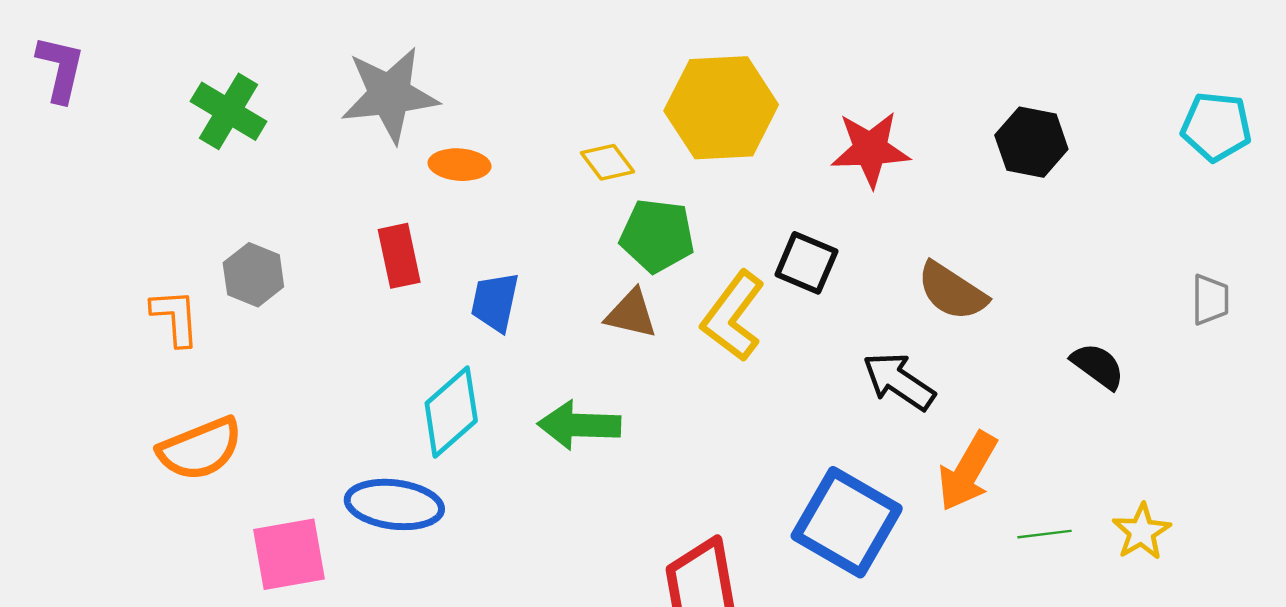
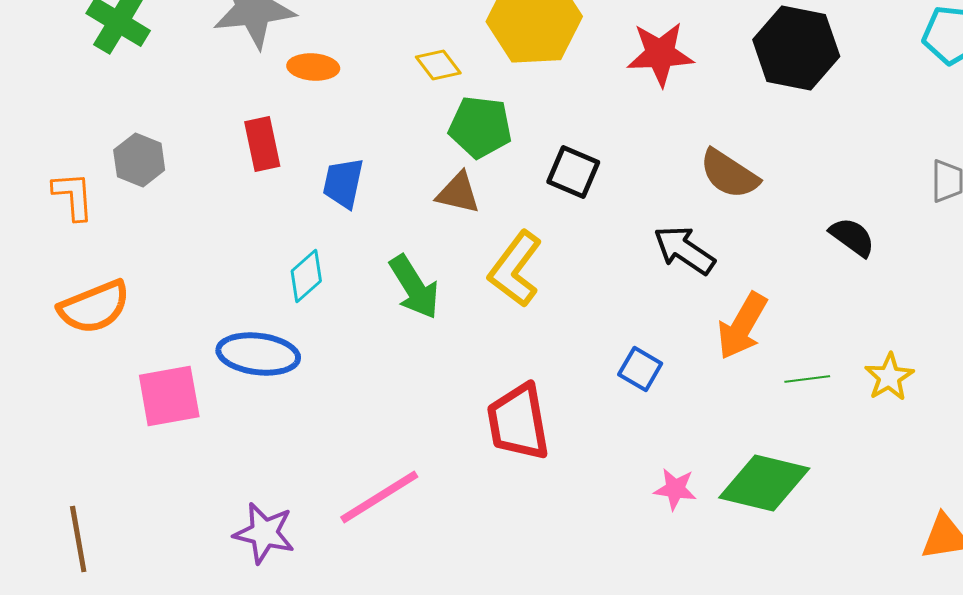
black hexagon: (1031, 142) -> (796, 48), size x1.4
black square: (806, 263) -> (573, 172), moved
yellow L-shape: (733, 316) -> (515, 269), moved
cyan diamond: (451, 412) -> (306, 276), size x0.7
green arrow: (579, 425) -> (414, 287), turned -124
blue square: (847, 522) -> (640, 369), size x0.5

